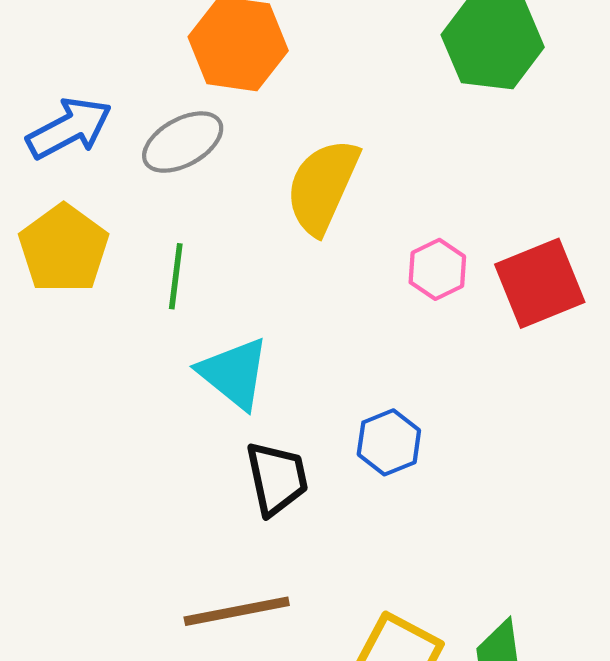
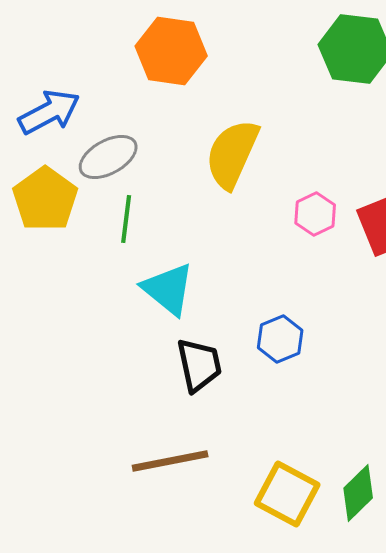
gray ellipse: (183, 142) -> (108, 157), moved

